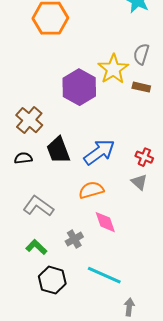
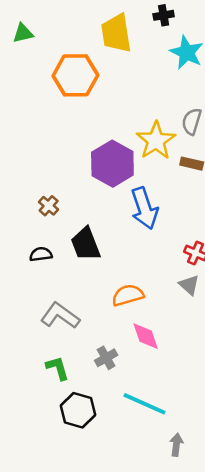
brown cross: (29, 120) -> (49, 206), size x0.6
blue arrow: (99, 152) -> (144, 208), moved, turned 108
green L-shape: (36, 247) -> (58, 368), turned 30

